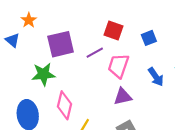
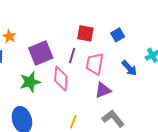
purple line: (95, 53) -> (72, 56), turned -35
pink diamond: (65, 105) -> (61, 78), moved

